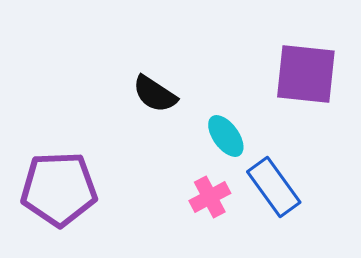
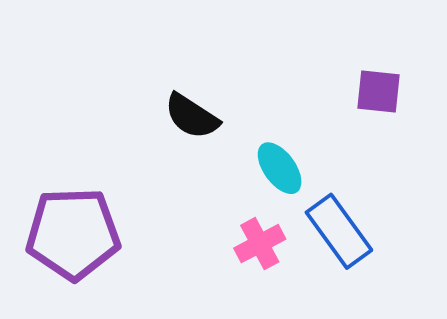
purple square: (306, 74) -> (379, 91), size x0.6

